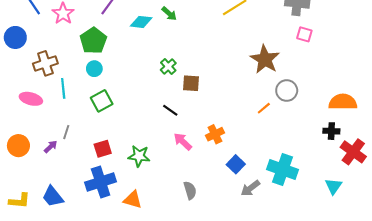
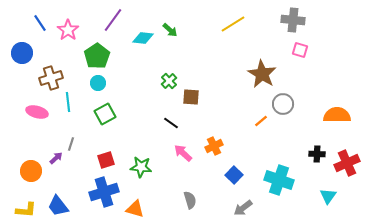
black cross: (331, 131) -> (317, 154), moved
orange circle: (18, 146) -> (31, 171), moved
red cross: (353, 152) -> (347, 163), turned 30
gray arrow: (250, 188) -> (243, 208), moved

